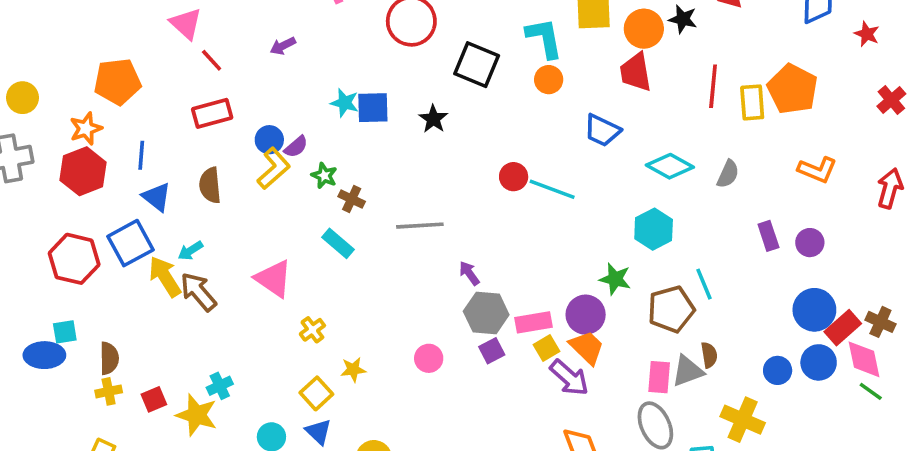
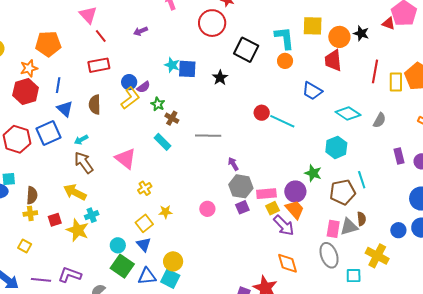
yellow arrow: (165, 277) -> (75, 192), moved, turned -35

